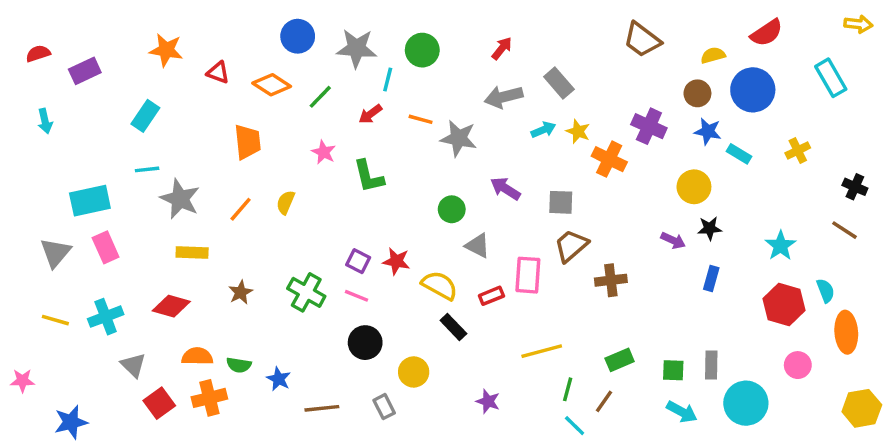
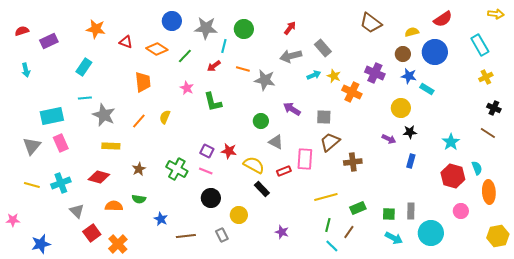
yellow cross: (798, 150) -> (486, 77), moved
yellow line: (542, 351) -> (326, 197), moved
green semicircle: (239, 365) -> (139, 199), moved
orange cross: (209, 398) -> (118, 244), moved, turned -30

